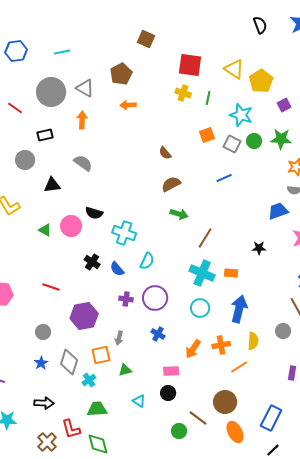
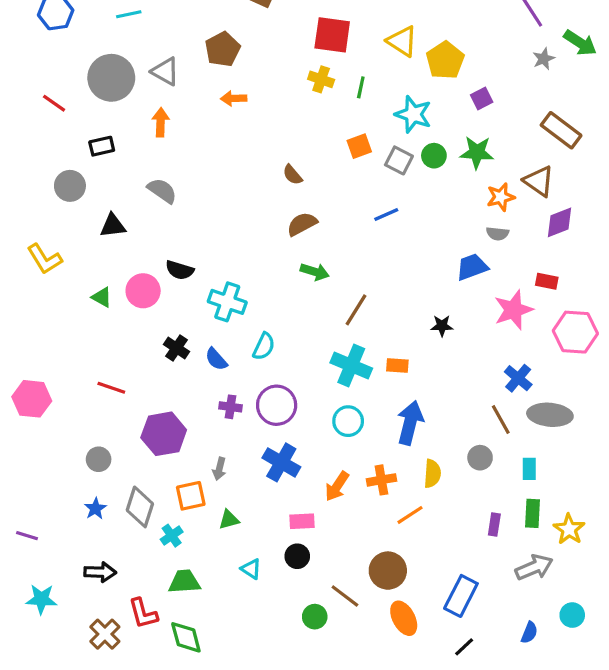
blue cross: (158, 334) -> (281, 462), size x1.6

